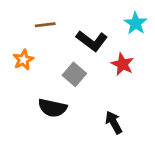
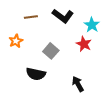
cyan star: (136, 23) -> (92, 25), moved
black L-shape: (92, 41) -> (63, 16), moved

